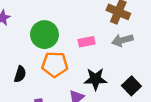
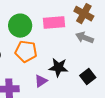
gray arrow: (122, 40) -> (85, 38), turned 30
pink rectangle: (86, 42) -> (54, 22), moved, size x1.5

